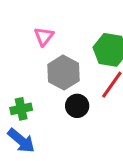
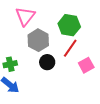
pink triangle: (44, 36) -> (25, 16), size x1.5

